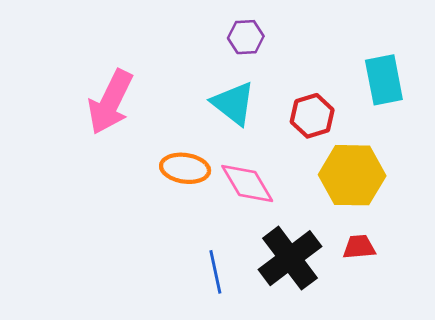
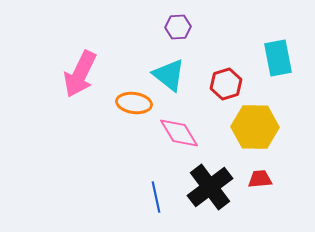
orange ellipse: (185, 168) -> (134, 103), moved

